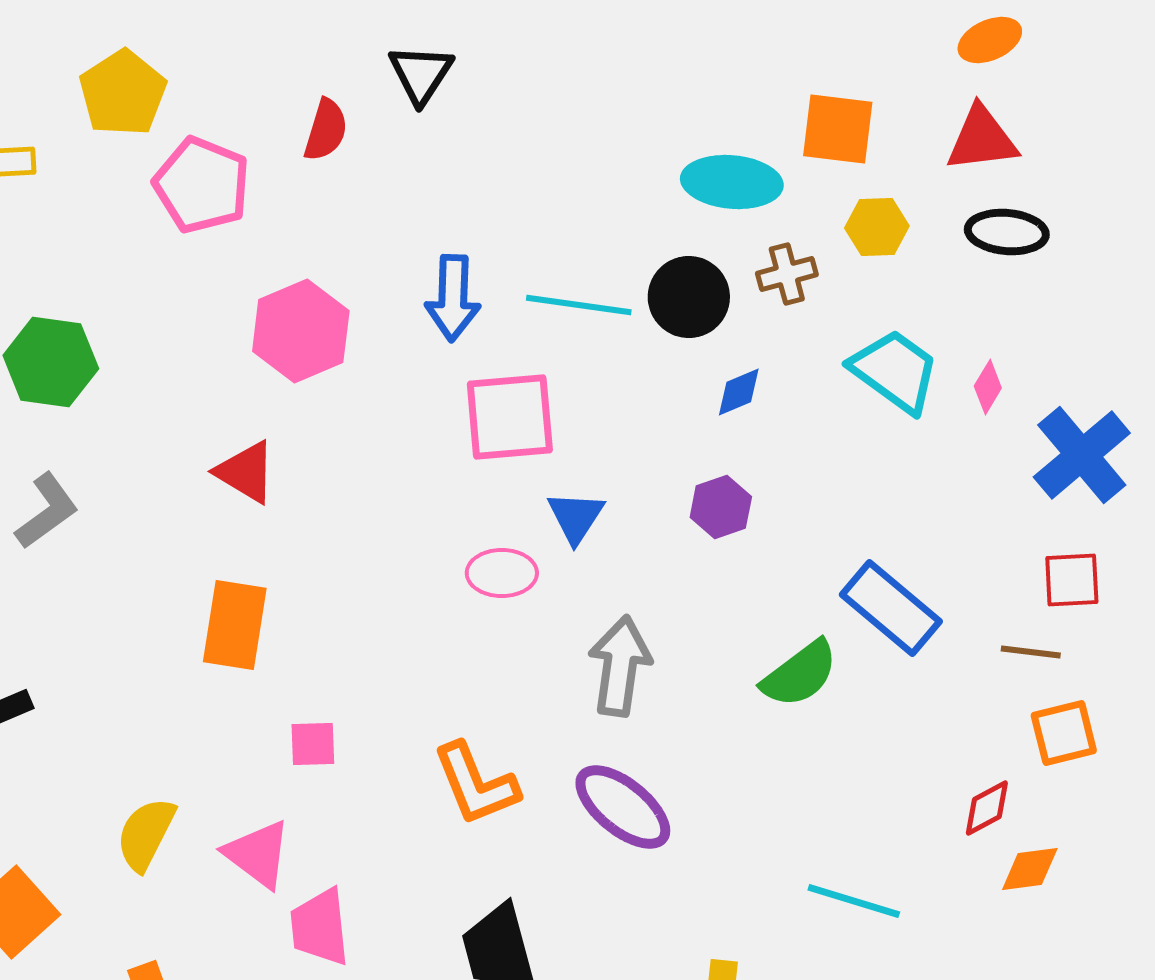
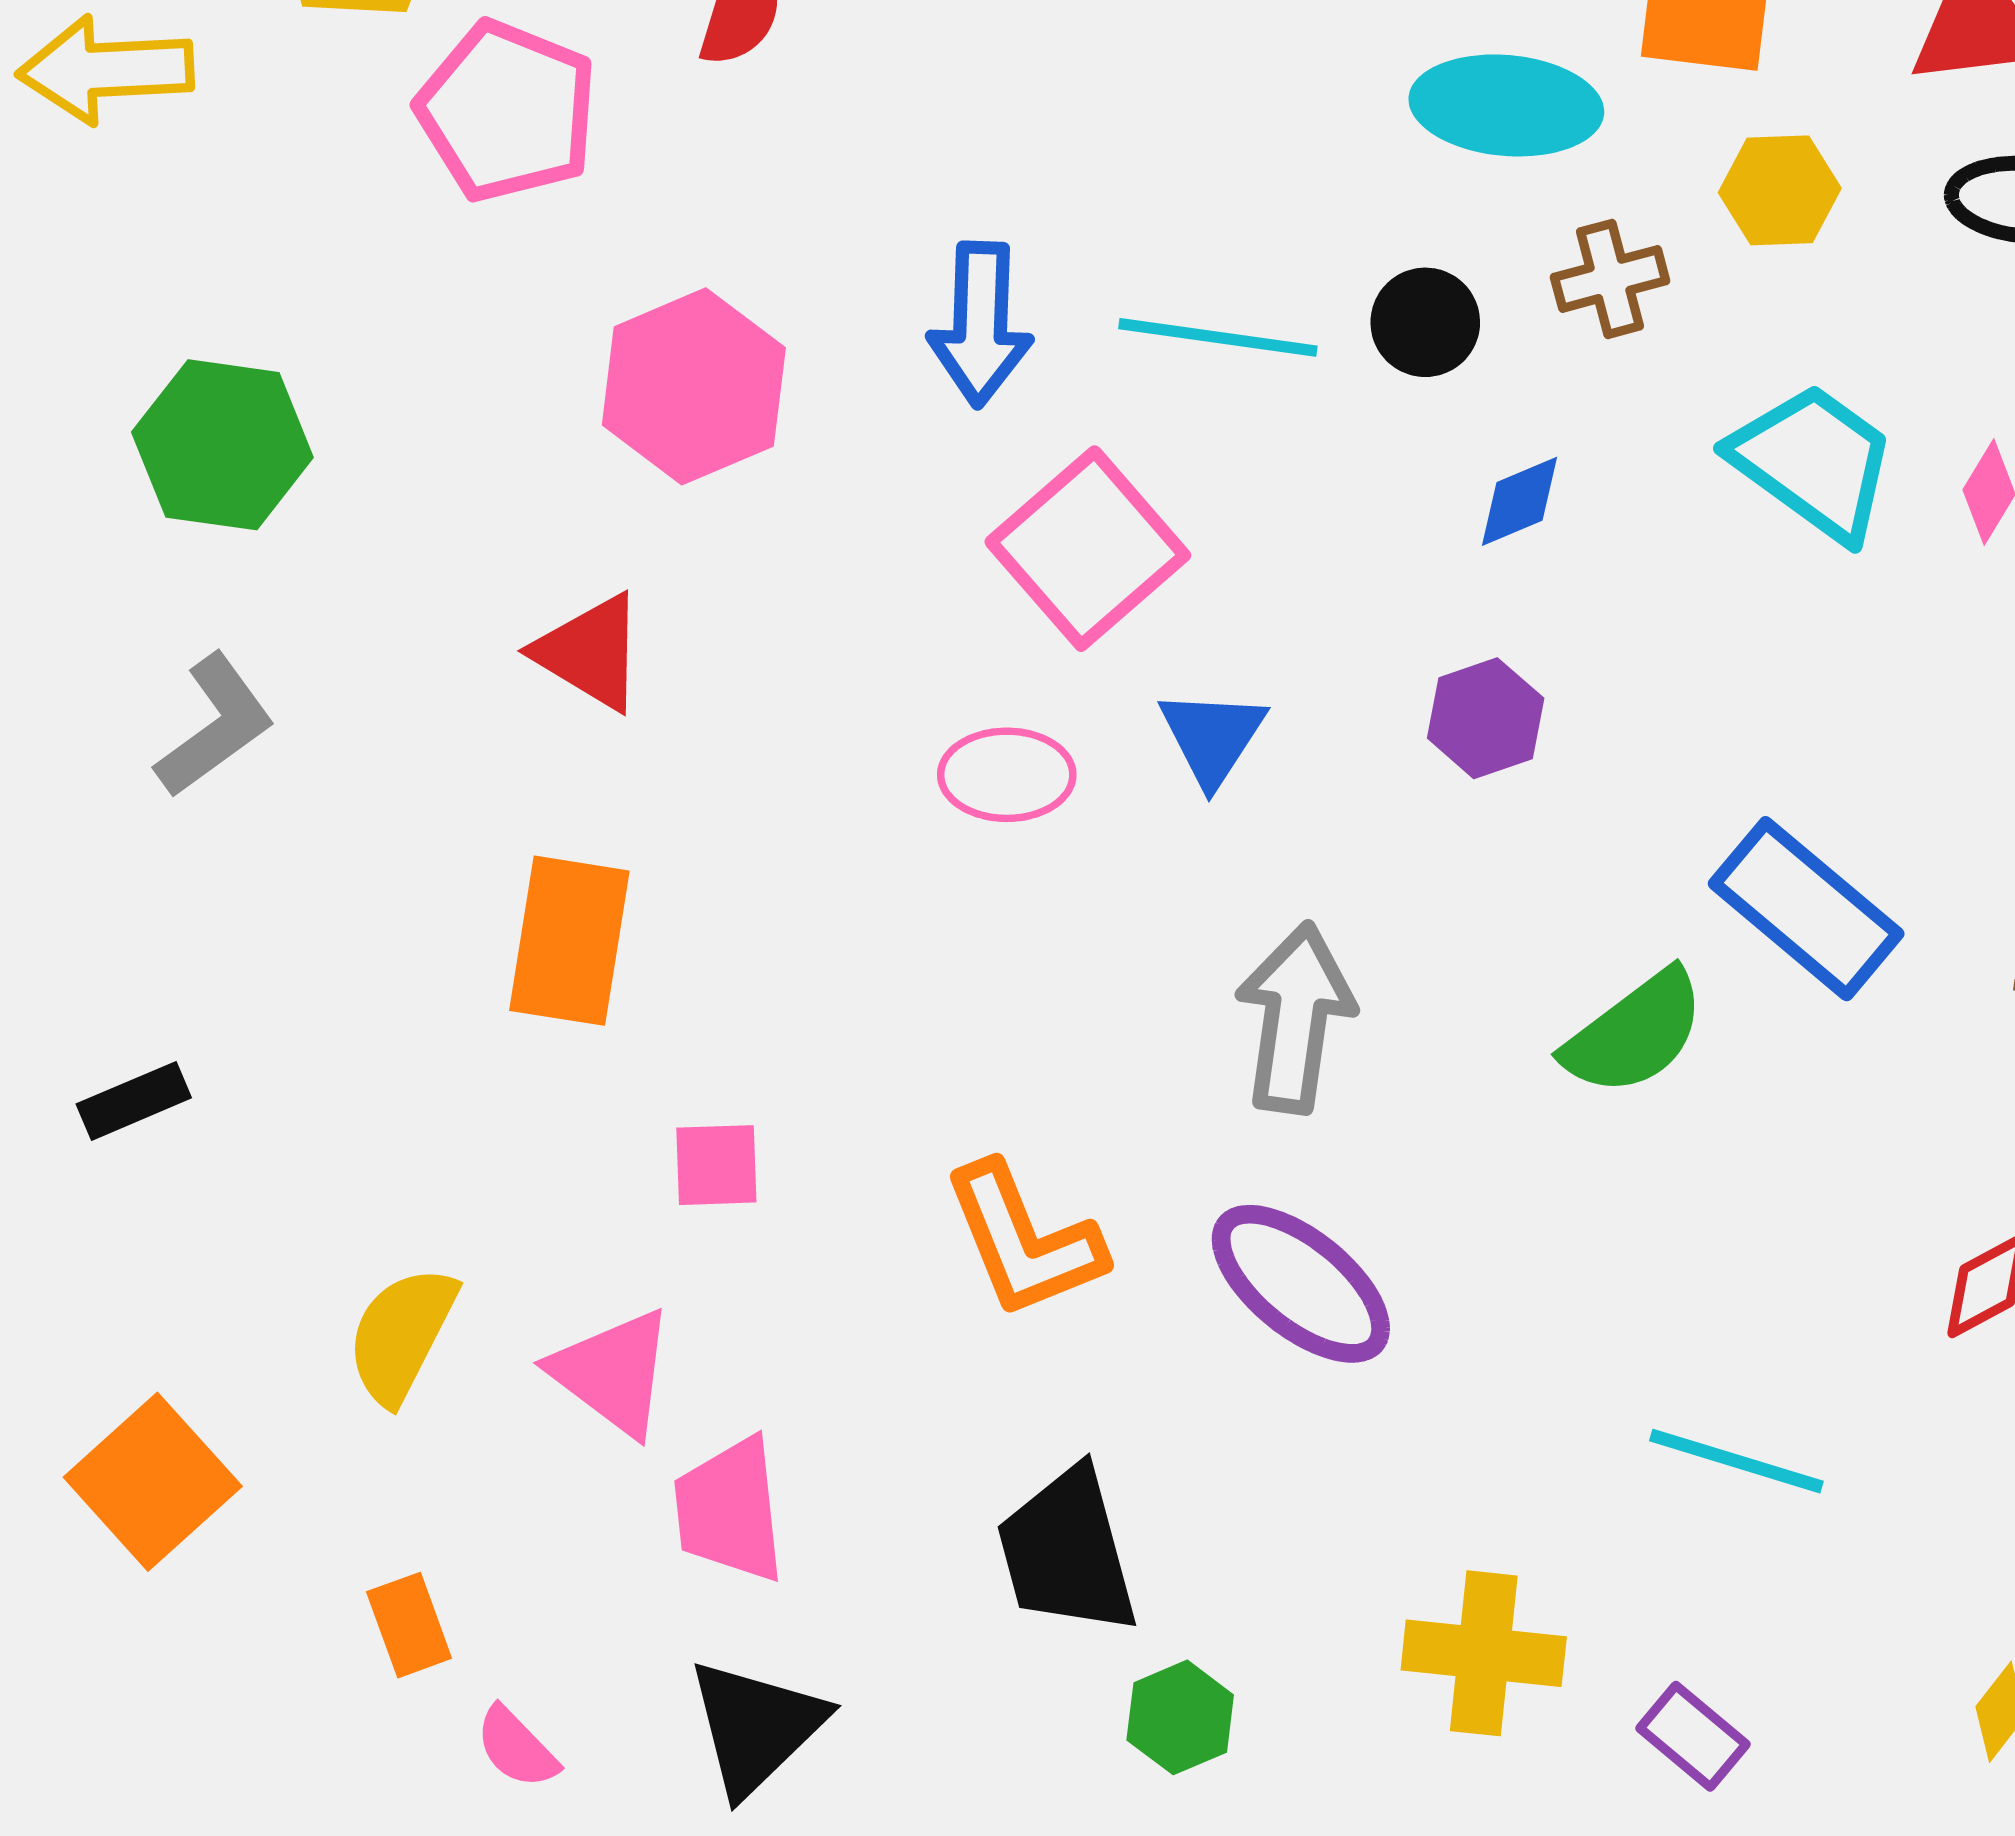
black circle: (689, 297) -> (1425, 322), size x0.7
pink square: (510, 417) -> (1088, 549), turned -36
pink ellipse: (502, 573) -> (1007, 775), moved

